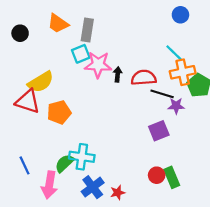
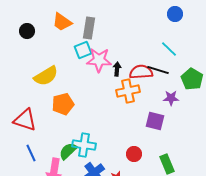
orange cross: (183, 72) -> (128, 91), moved
black line: (162, 94) -> (158, 70), moved
red triangle: (28, 101) -> (25, 120), moved
purple square: (159, 131) -> (155, 121), turned 36
red circle: (157, 175) -> (134, 154), moved

